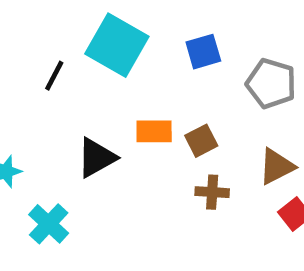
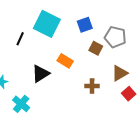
orange rectangle: (154, 131) -> (65, 61), turned 35
brown square: (201, 141) -> (96, 48), moved, turned -32

